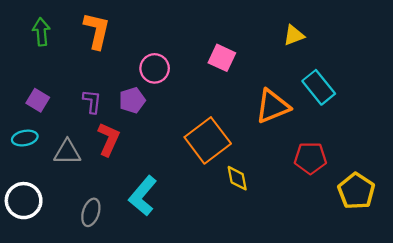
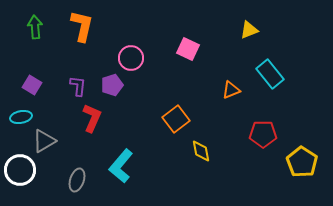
orange triangle: (273, 106) -> (231, 90), size x0.6
orange square: (208, 140) -> (176, 119), size x0.7
gray triangle: (67, 152) -> (44, 141), moved, turned -30

